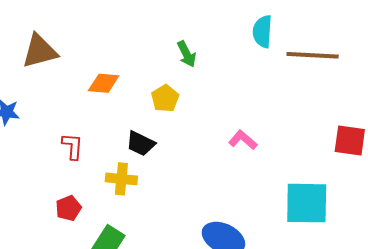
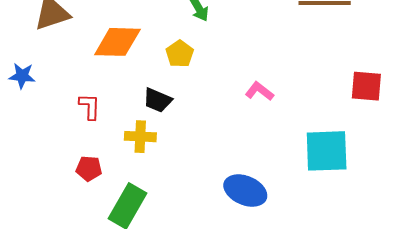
orange diamond: (104, 83) -> (117, 42), size x1.5
red pentagon: (68, 208) -> (89, 169), turned 30

